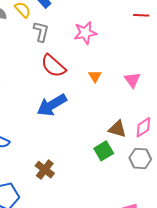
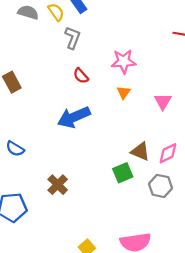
pink star: (85, 33) -> (124, 61), moved
red semicircle: (53, 66) -> (81, 76), size x0.6

